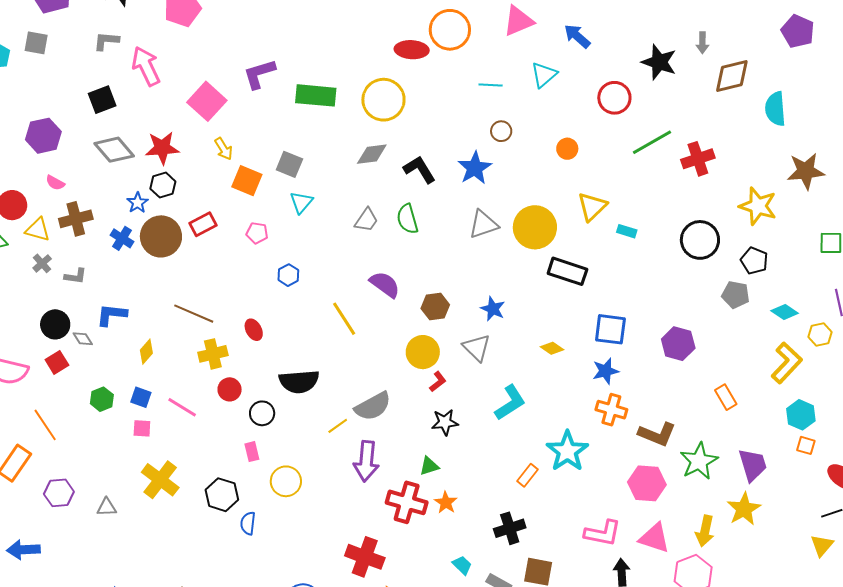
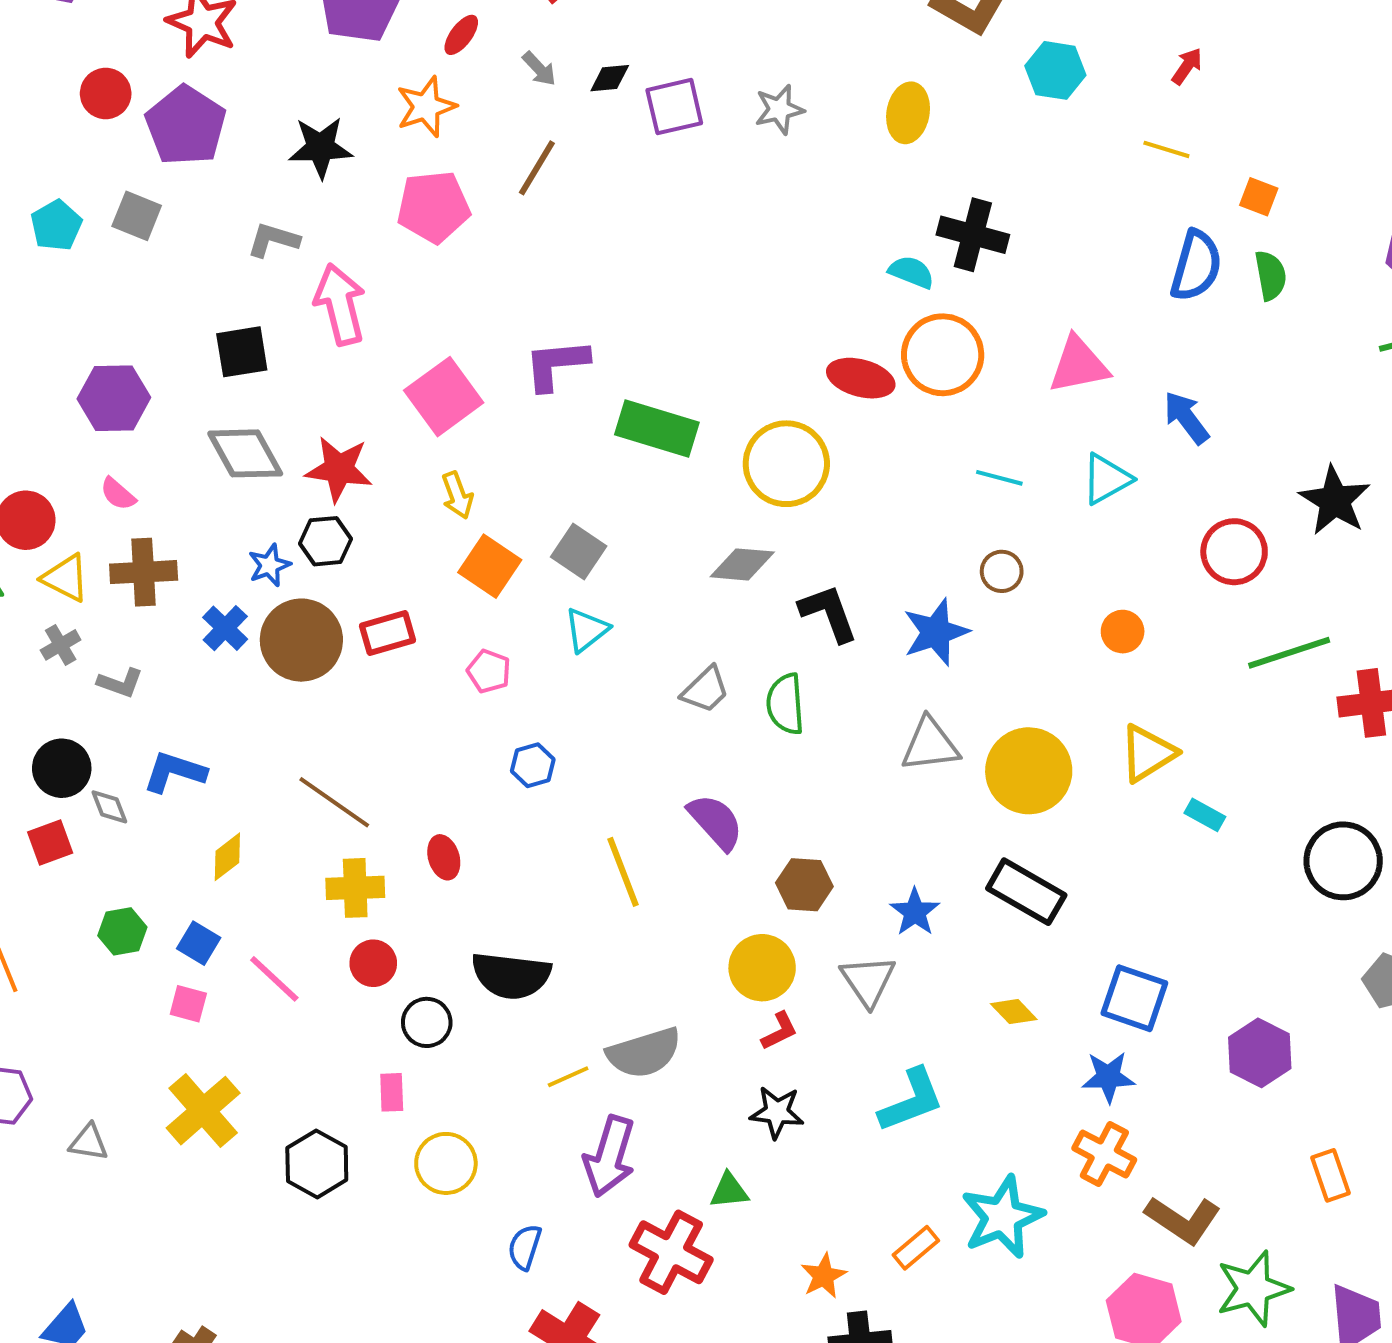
black rectangle: (567, 271) -> (1026, 892), moved
orange star: (446, 503) -> (824, 1276), moved
blue semicircle: (248, 523) -> (525, 1247), moved

